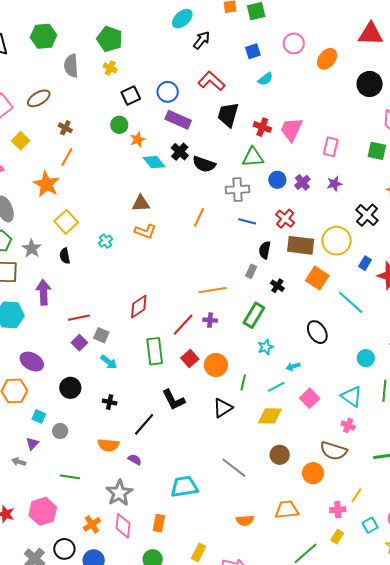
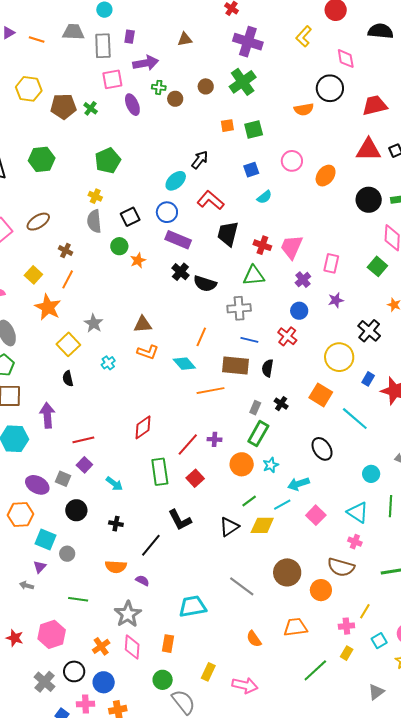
cyan ellipse: (182, 19) -> (176, 181), moved
green pentagon: (110, 39) -> (108, 161), turned 30
gray semicircle: (71, 66) -> (94, 221), moved
yellow cross: (110, 68) -> (95, 196), moved
yellow square: (21, 141) -> (33, 275), moved
green square: (377, 151) -> (377, 266), turned 30
cyan diamond: (154, 162) -> (184, 364), moved
blue circle: (277, 180) -> (299, 311), moved
purple cross: (302, 182) -> (303, 280), moved
brown rectangle: (301, 245) -> (235, 365), moved
gray star: (32, 249) -> (94, 323), moved
gray rectangle: (251, 271) -> (255, 408), moved
orange line: (212, 290) -> (210, 391), moved
gray square: (101, 335) -> (63, 479), moved
orange circle: (216, 365) -> (242, 464), moved
cyan arrow: (293, 367) -> (298, 484), size x1.5
green line: (243, 382) -> (249, 501), turned 42
cyan square: (39, 416) -> (46, 540), size x1.5
yellow diamond: (270, 416) -> (262, 525), moved
brown circle: (280, 455) -> (287, 572), size x1.4
orange semicircle: (245, 520) -> (254, 639), turned 60

